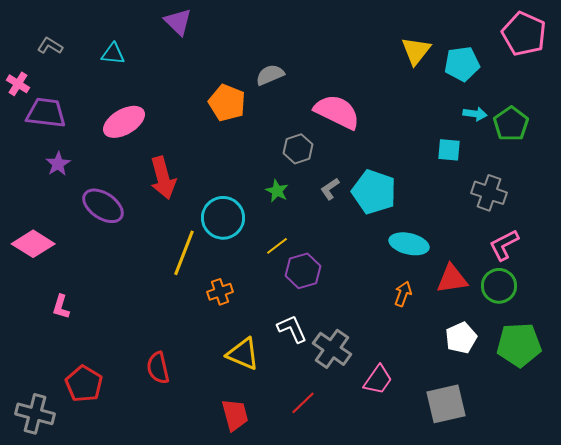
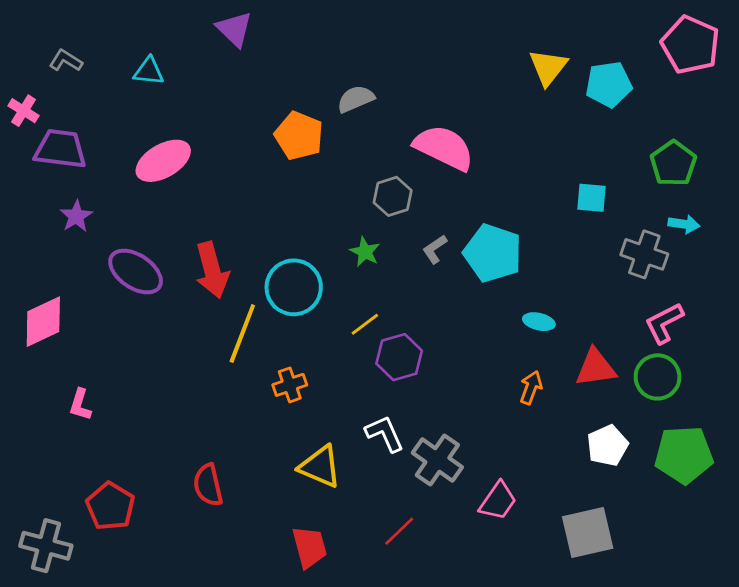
cyan arrow: (475, 114) -> (684, 224), moved
red arrow: (163, 178) -> (212, 270), moved
pink diamond: (33, 244) -> (43, 322), turned -57
cyan ellipse: (409, 244) -> (539, 322), size x0.6

